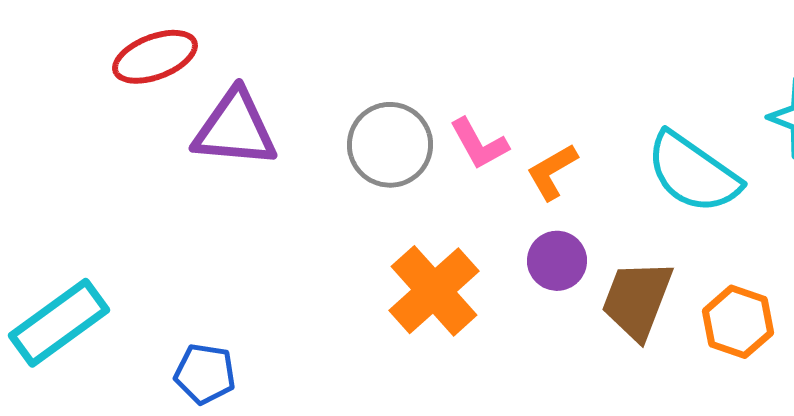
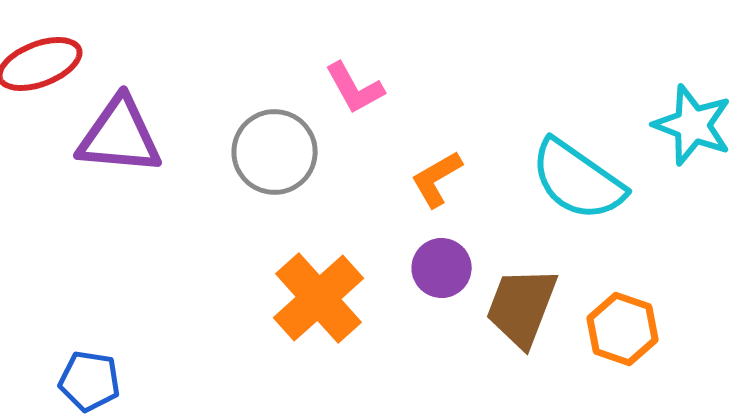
pink L-shape: (479, 144) -> (355, 88), moved

